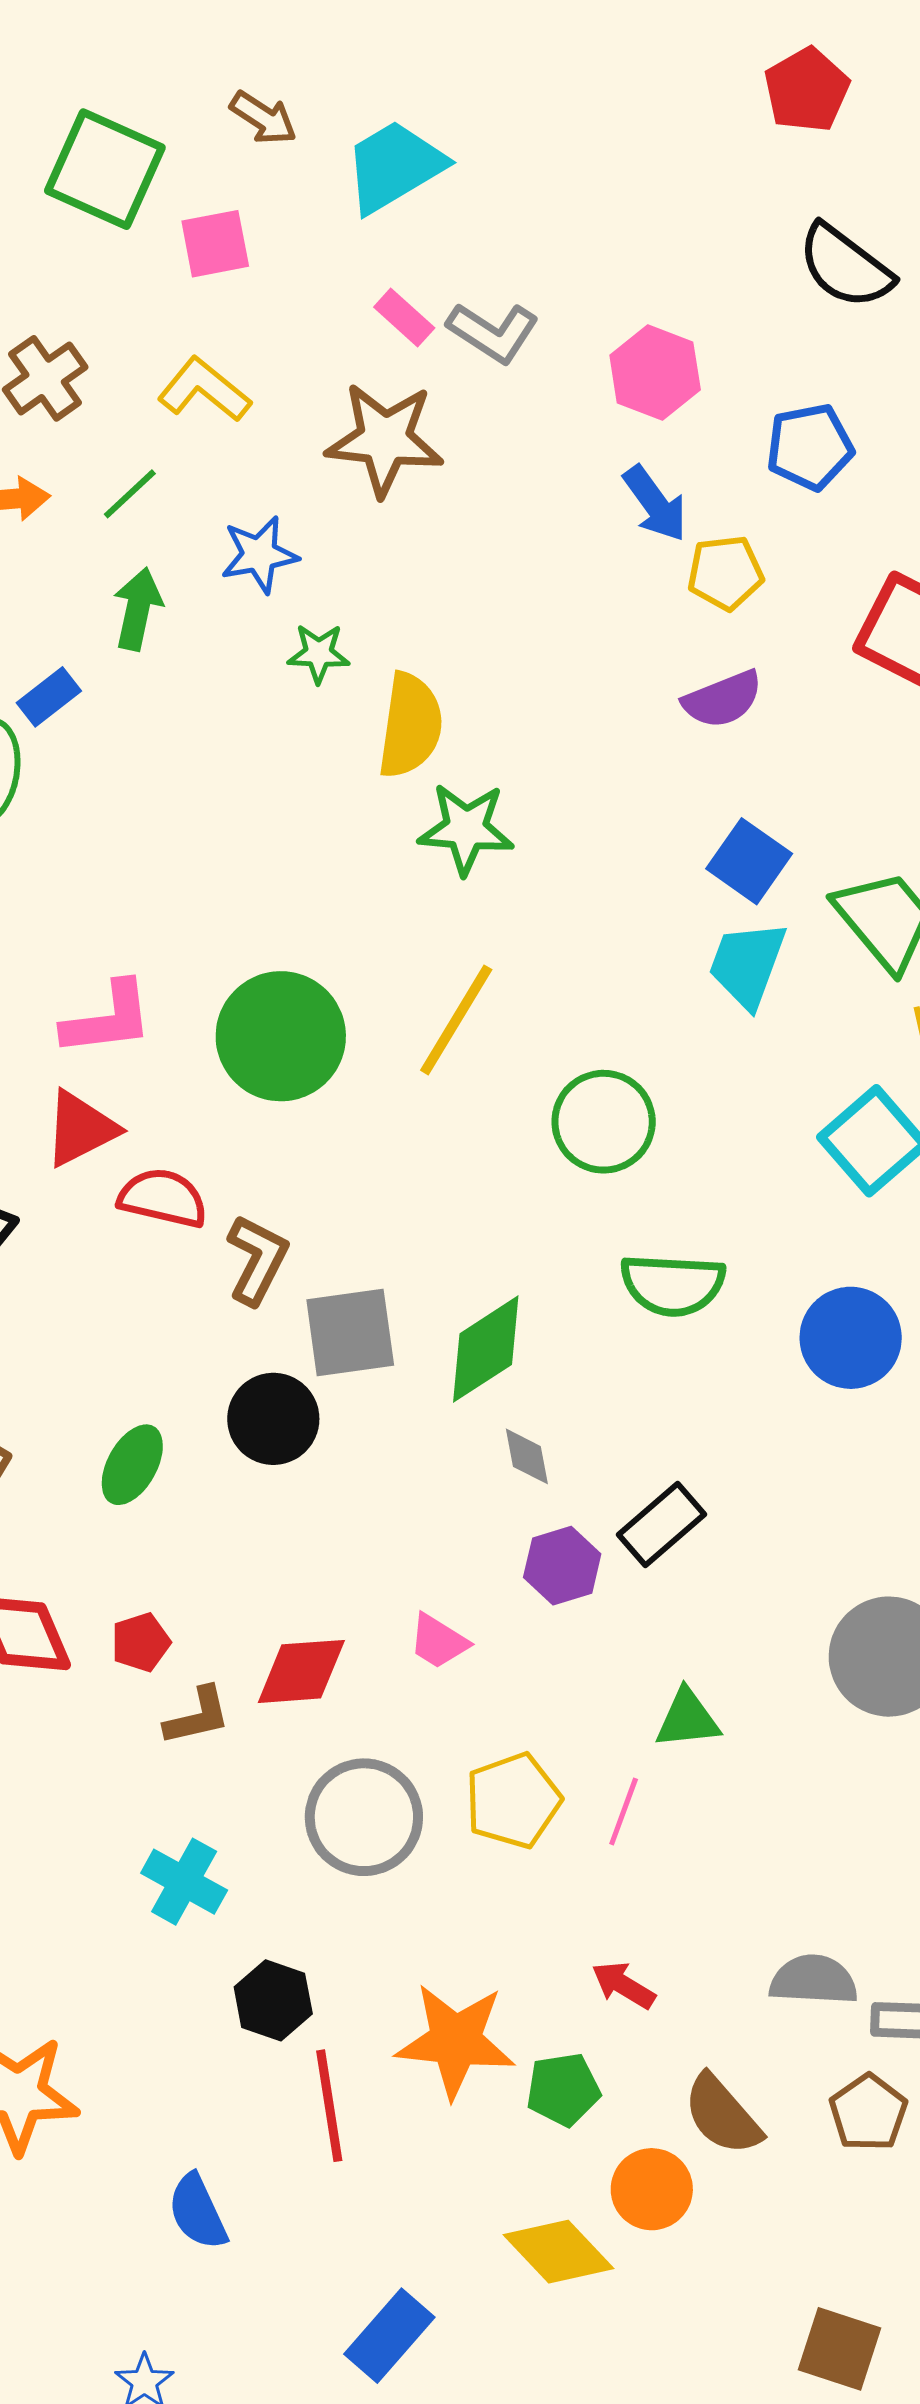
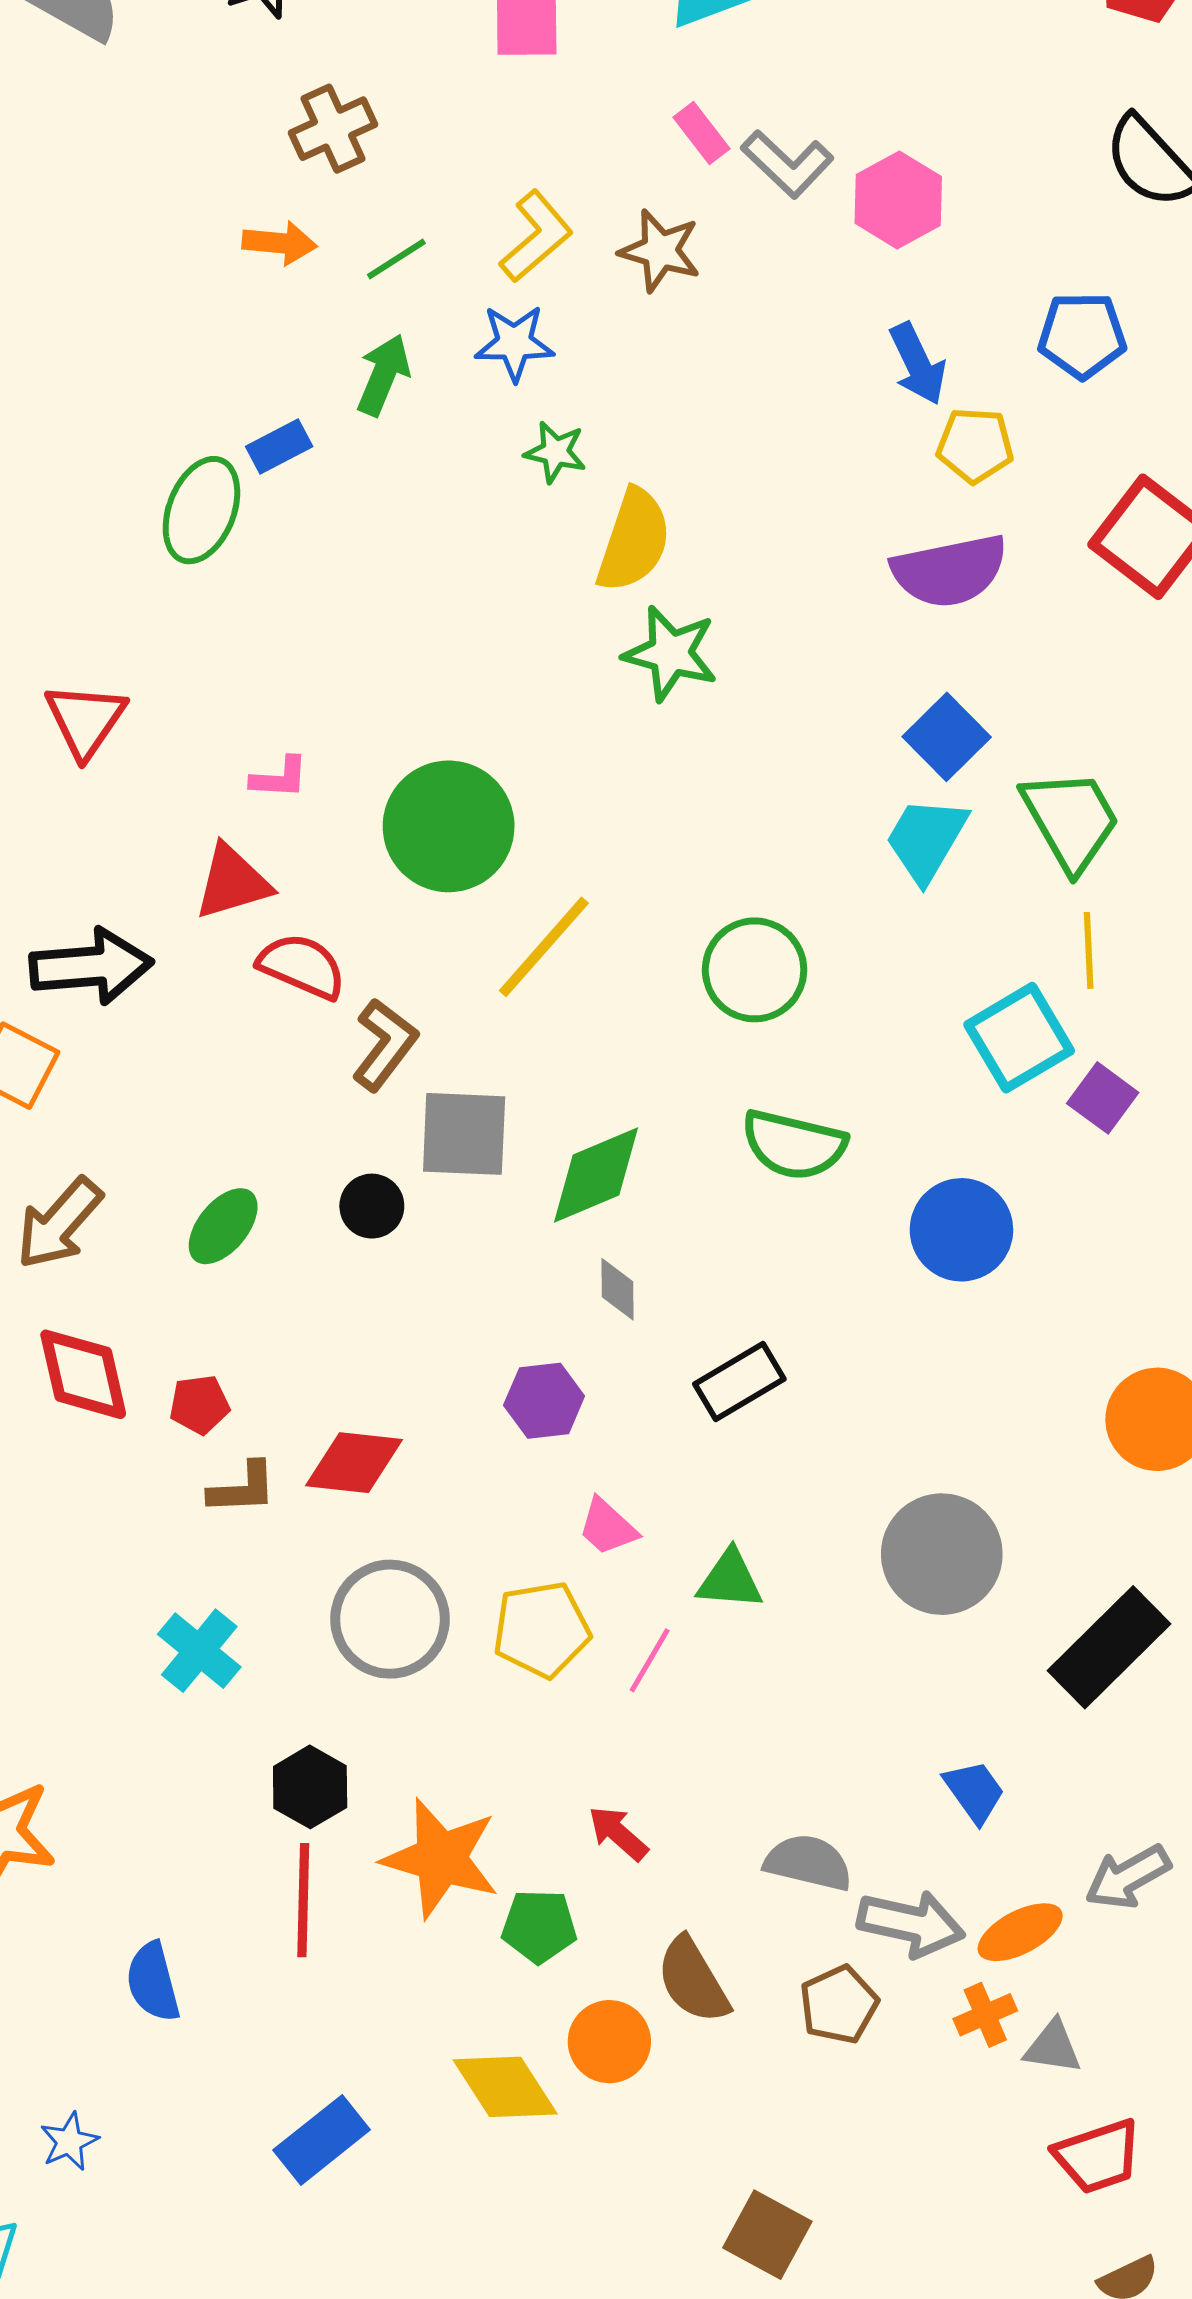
pink hexagon: (655, 372) -> (898, 200), moved
yellow L-shape: (204, 390) -> (536, 236), moved, turned 90
brown star: (385, 439) -> (660, 251), size x0.7
purple semicircle: (723, 699) -> (950, 571), size x1.4
pink L-shape: (108, 1019) -> (279, 778), size x0.6
yellow line: (456, 1020) -> (544, 947), moved
black circle: (273, 1419) -> (372, 1206), size x0.7
purple hexagon: (562, 1566) -> (544, 1401), moved
pink trapezoid: (438, 1641) -> (608, 1527), moved
black hexagon: (273, 2000) -> (310, 1787), moved

